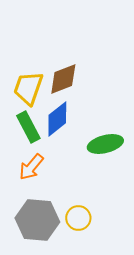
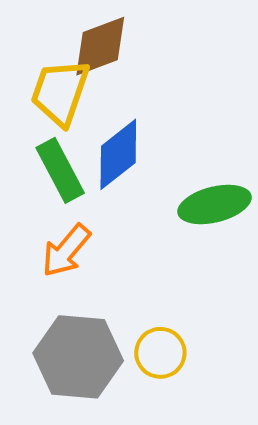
brown diamond: (63, 79) -> (100, 46), moved

